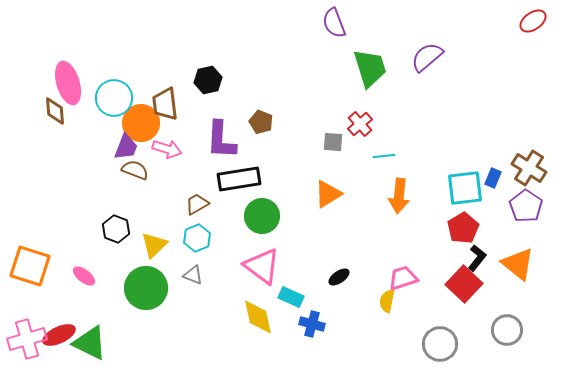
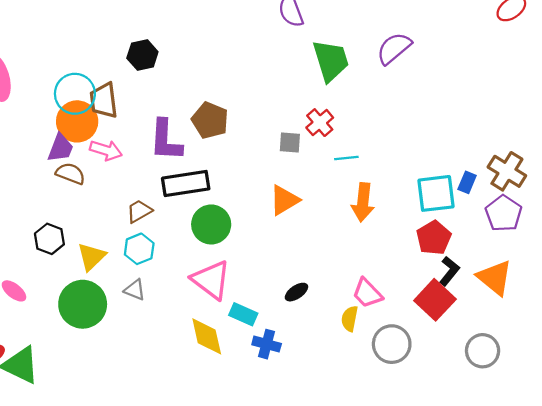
black hexagon: (208, 80) -> (142, 55), moved
cyan circle: (114, 98) -> (75, 94), moved
brown pentagon: (261, 122) -> (210, 120), size x1.4
pink trapezoid: (403, 278) -> (367, 293), turned -116
gray circle: (440, 344) -> (392, 344), moved

